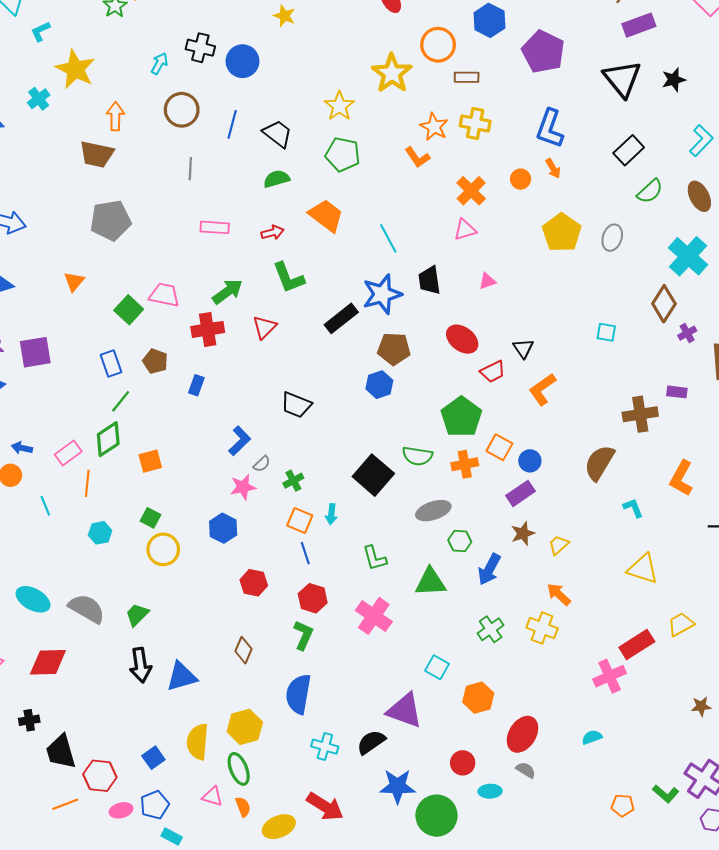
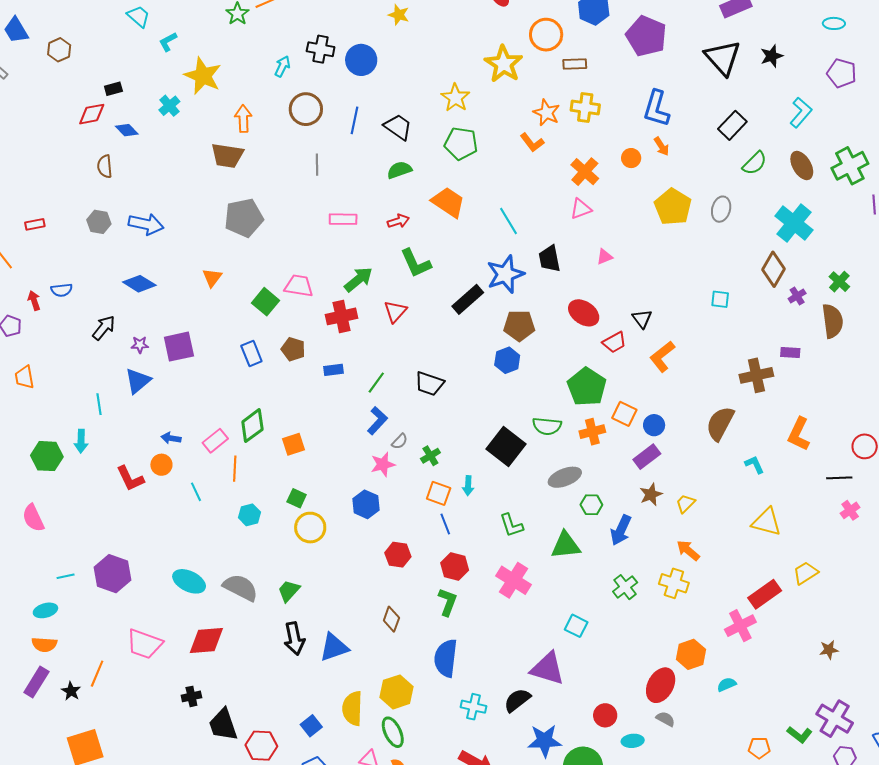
blue rectangle: (196, 385) -> (333, 370), turned 66
green line: (121, 401) -> (376, 383), moved
orange hexagon: (478, 698) -> (691, 654), moved

